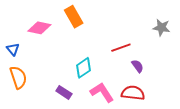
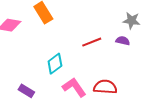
purple semicircle: (138, 66) -> (123, 41), moved, turned -40
purple rectangle: (64, 92) -> (26, 91), moved

